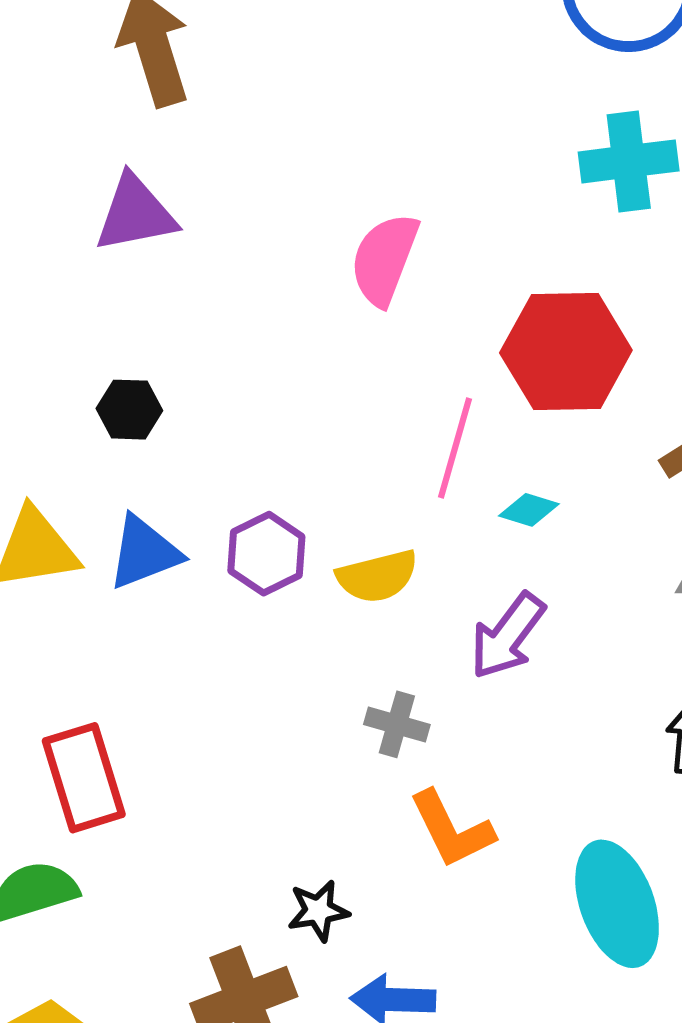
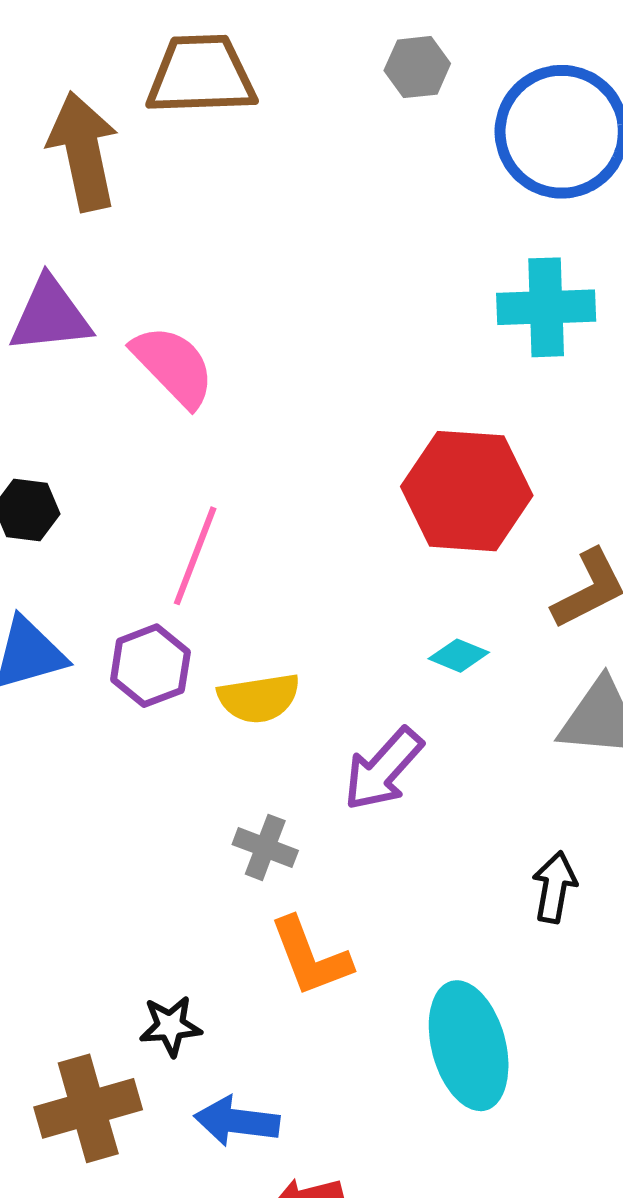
pink semicircle: (384, 259) -> (173, 366), moved, turned 110
pink line: (455, 448) -> (195, 556), moved
cyan diamond: (529, 510) -> (459, 656), moved

